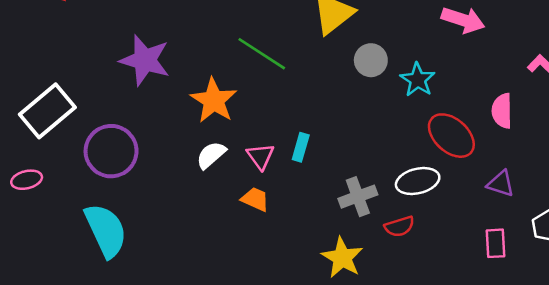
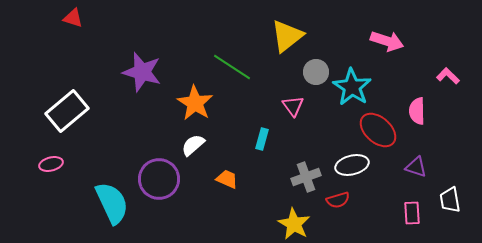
cyan star: (418, 80) -> (352, 87), size x1.4
purple circle: (111, 151) -> (159, 179), moved
pink triangle: (260, 156) -> (293, 106), moved

